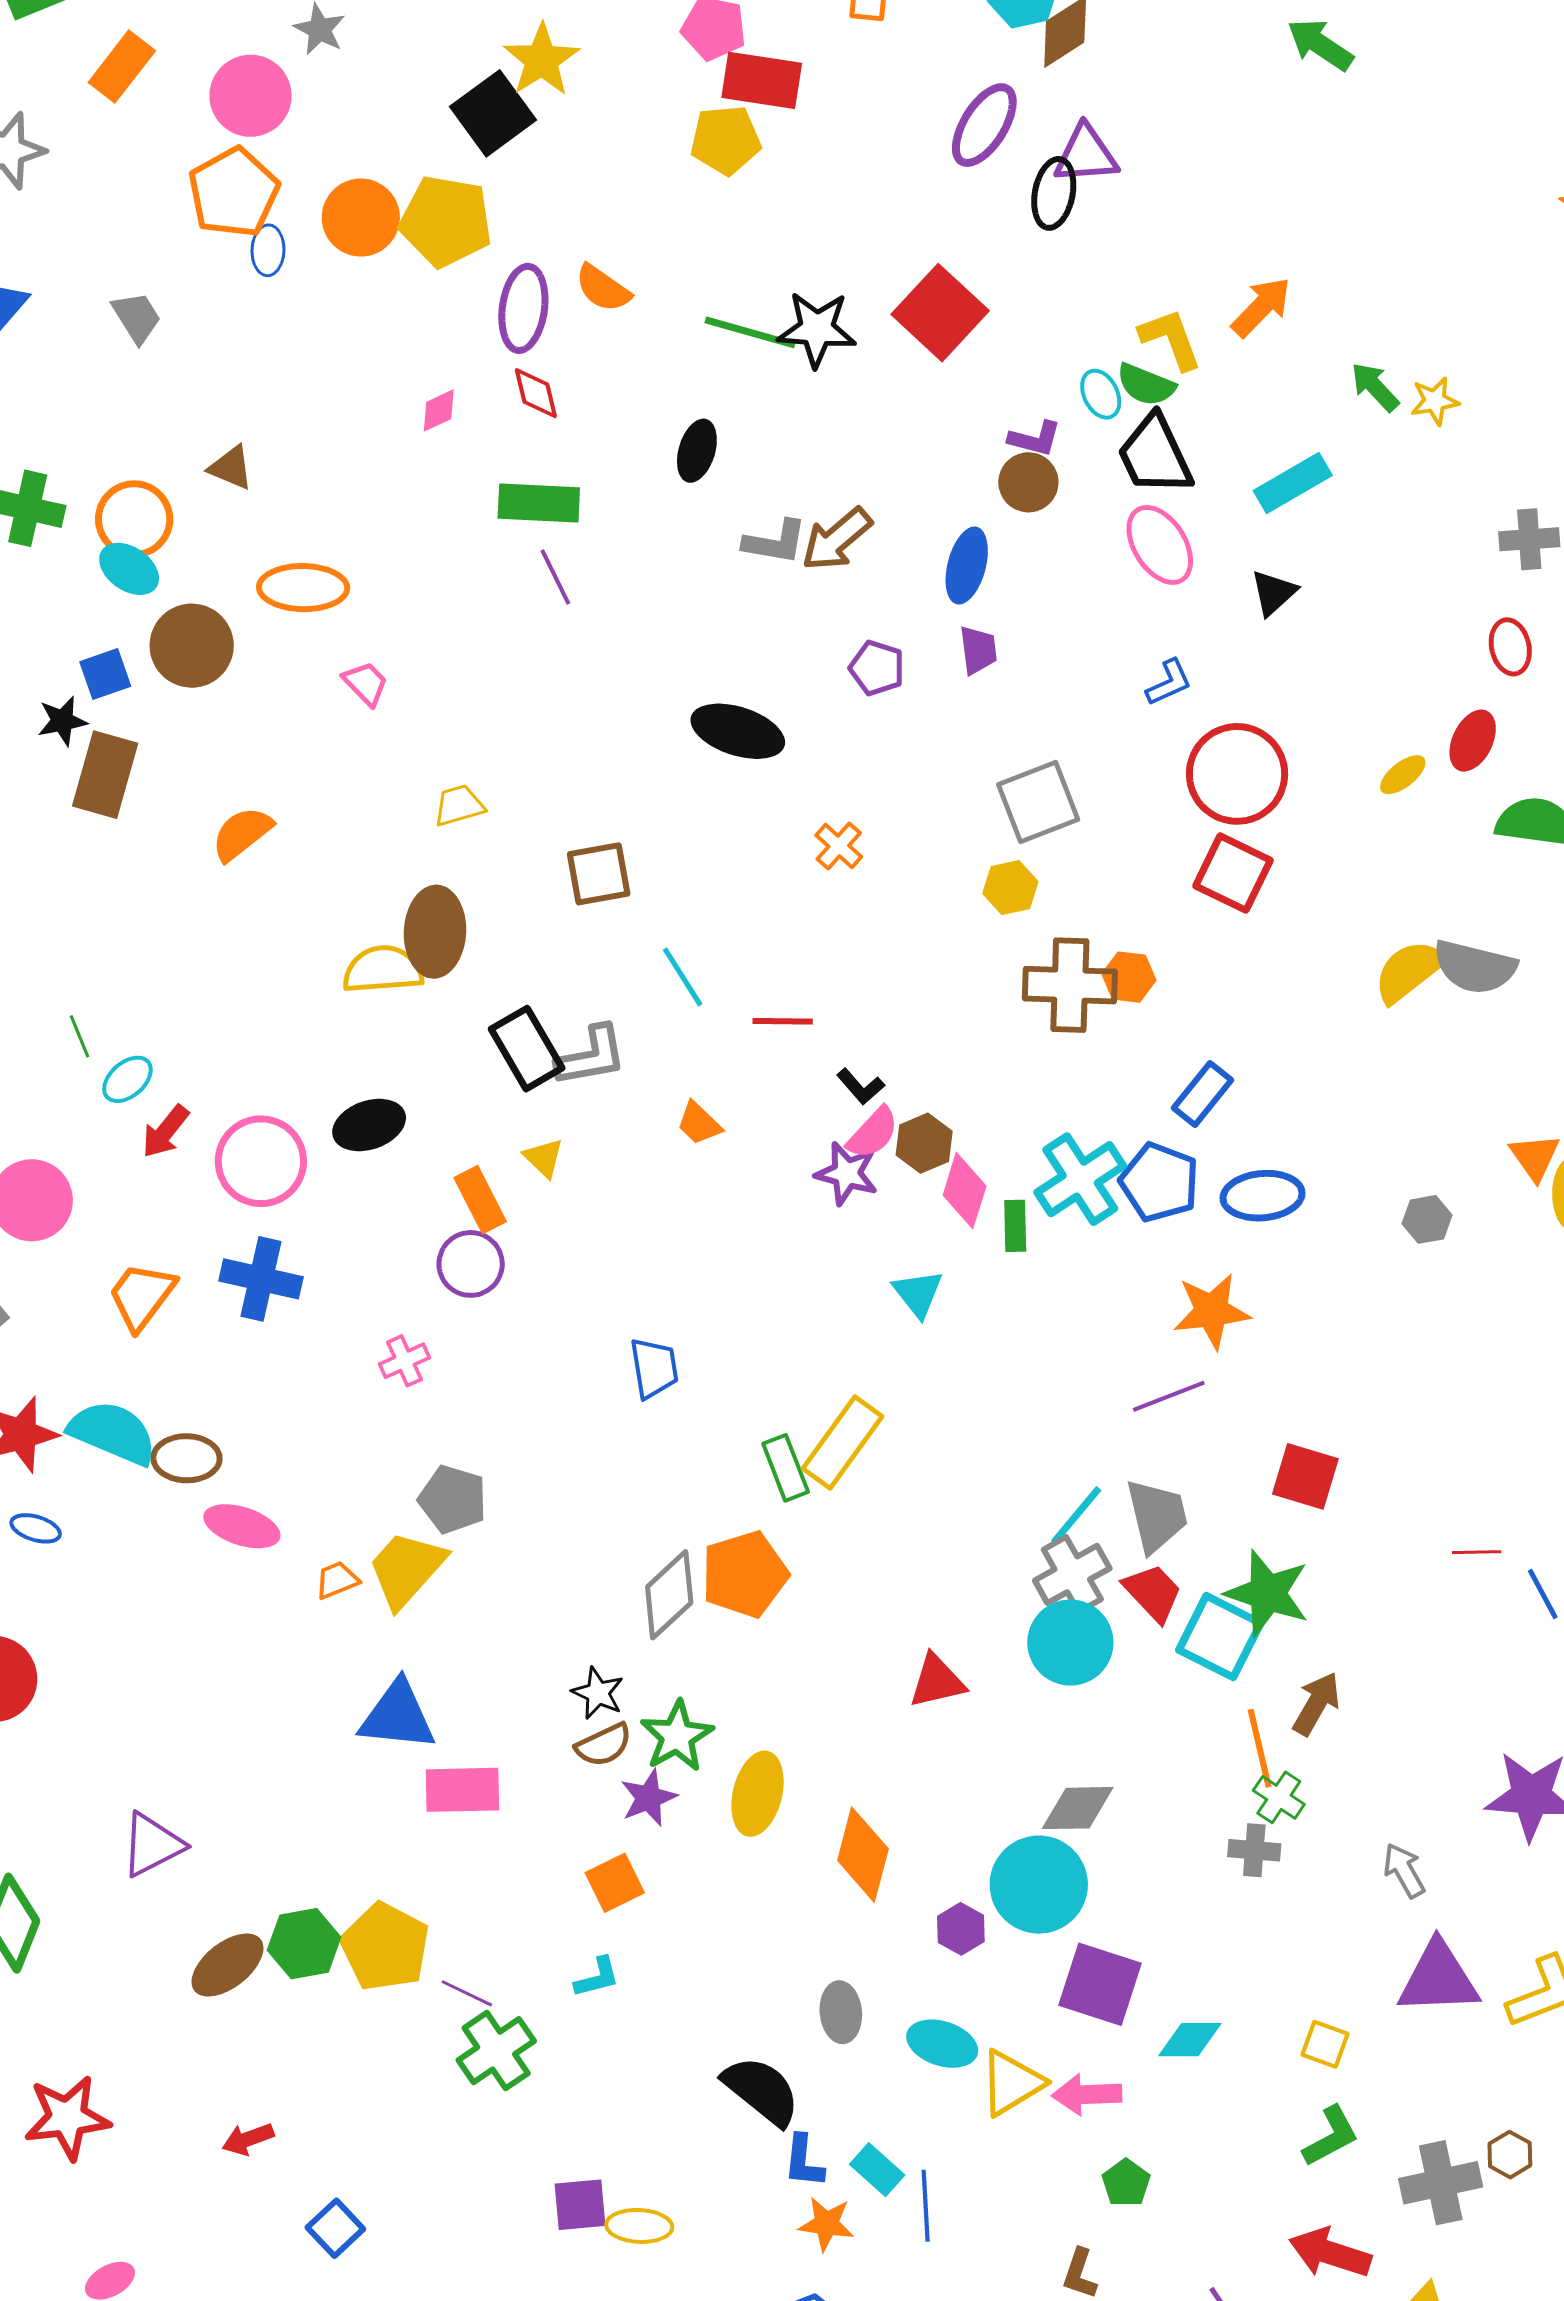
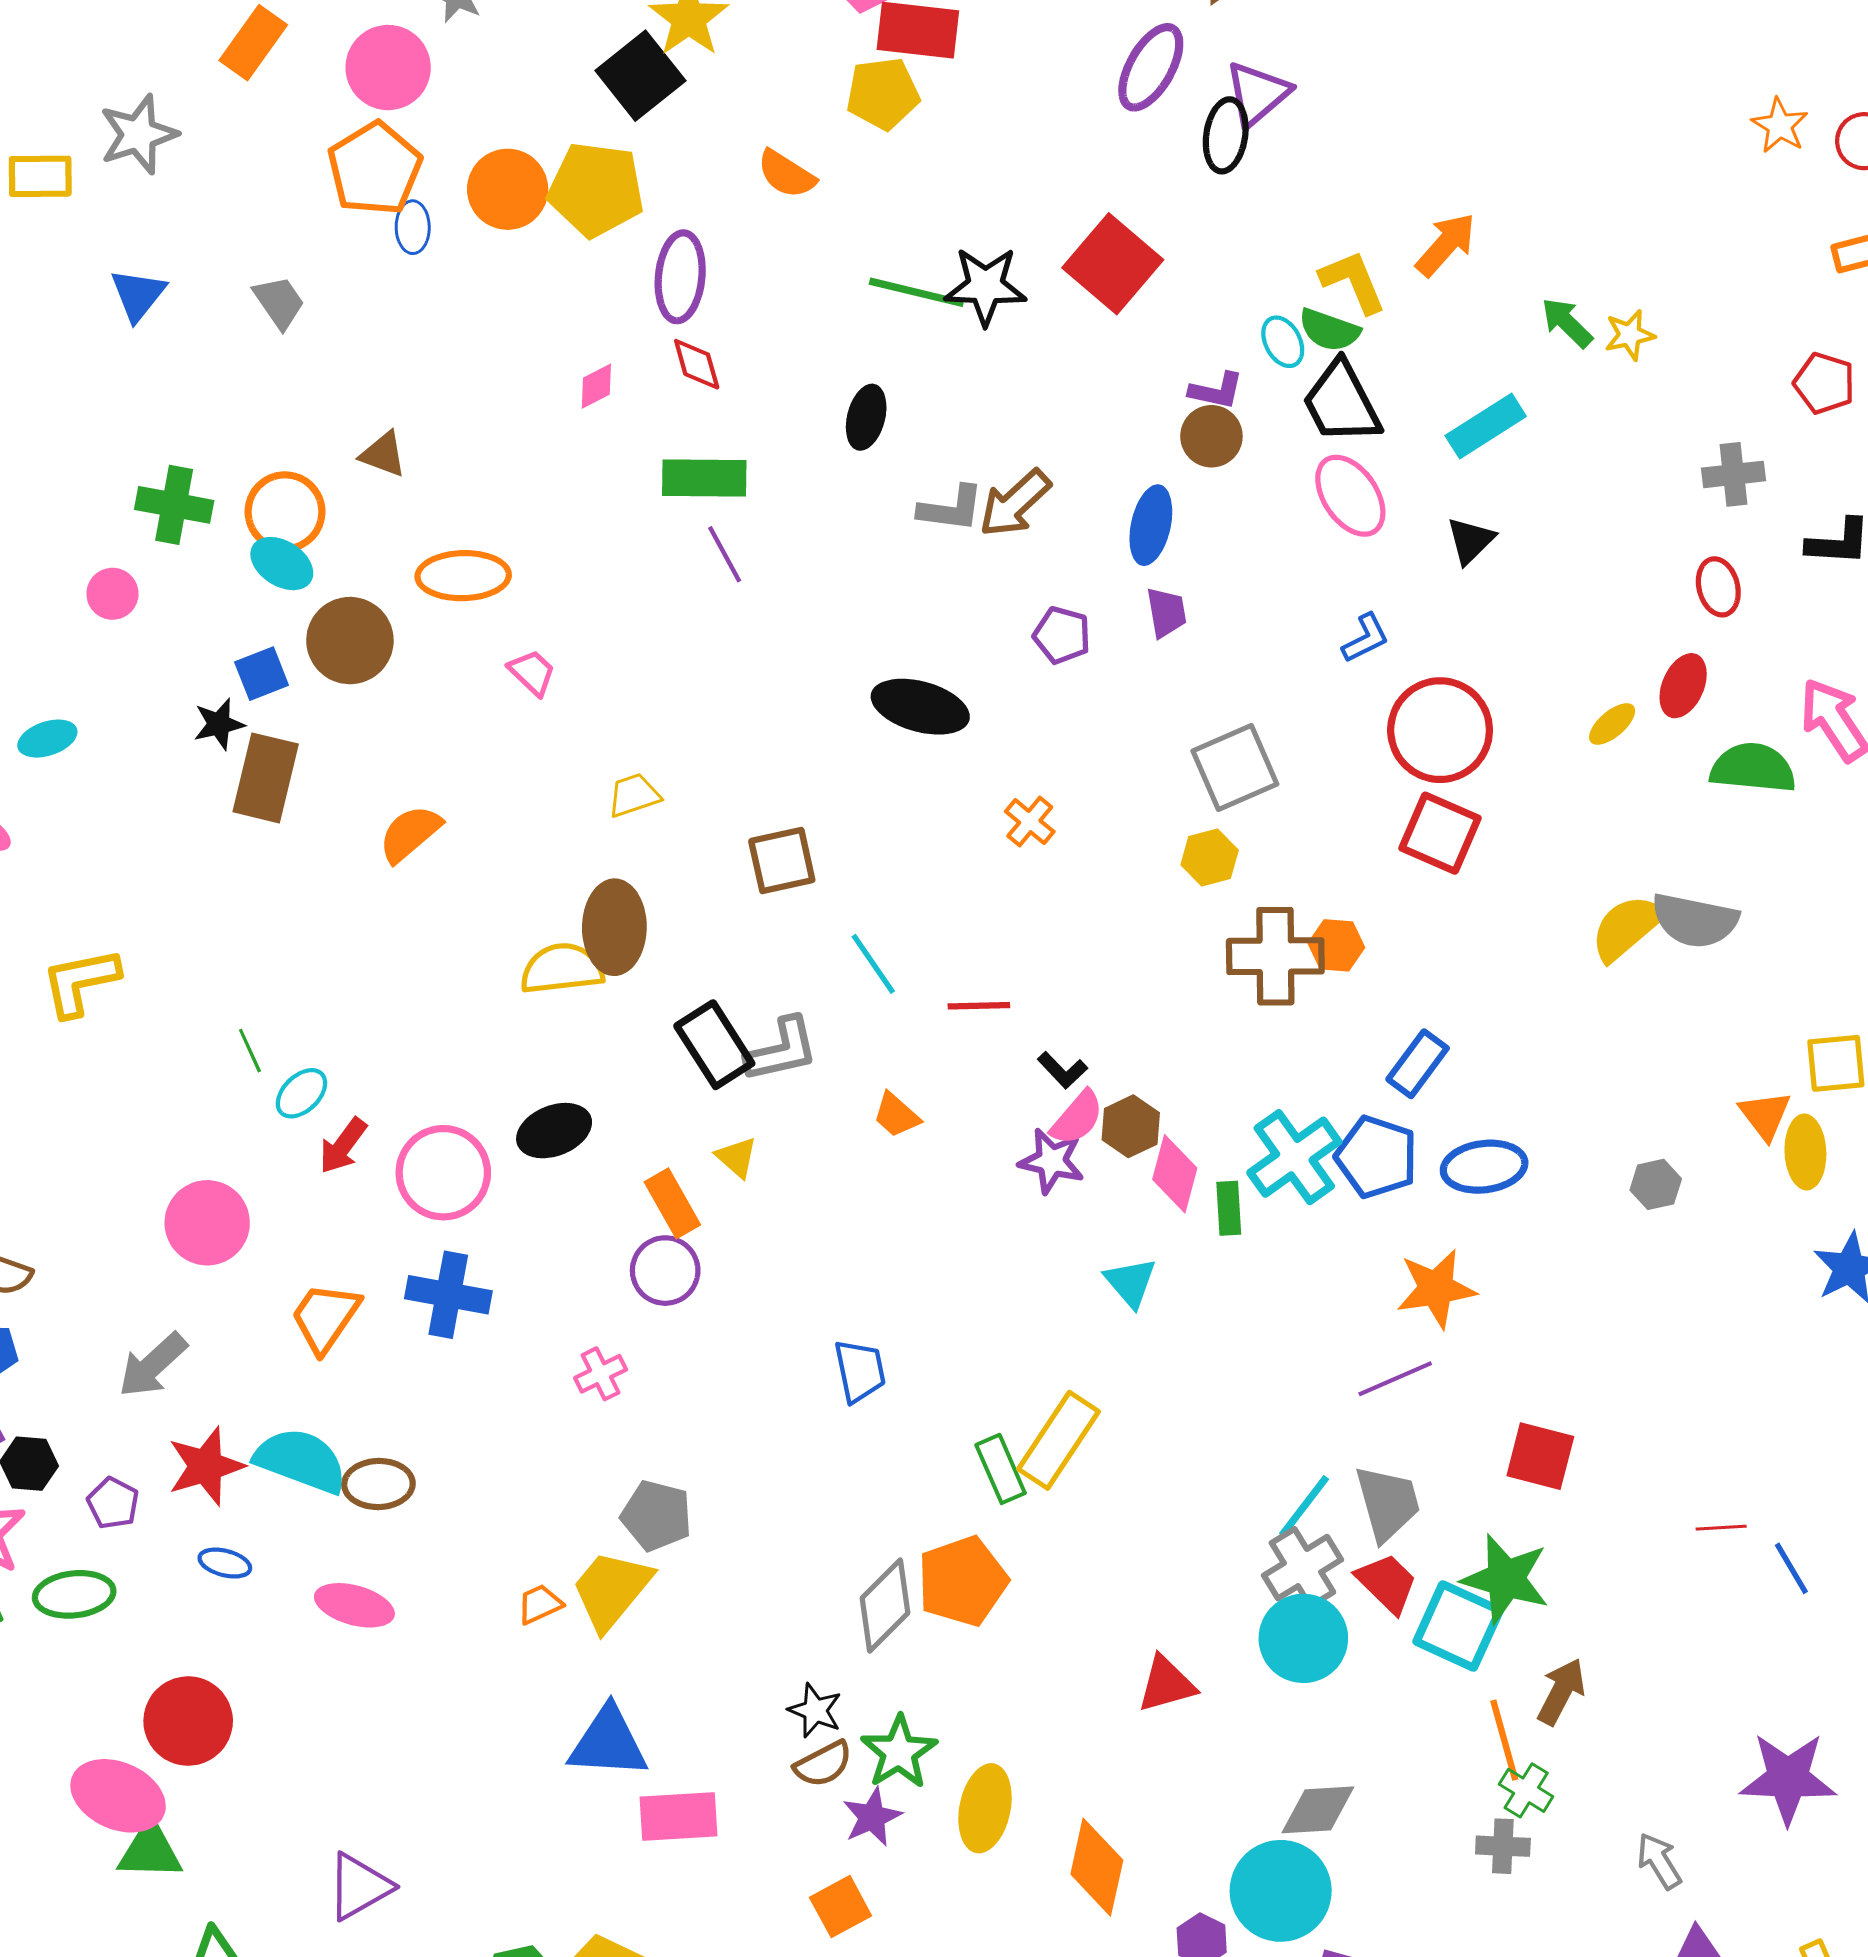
purple triangle: (1086, 154) -> (1257, 94), turned -34
orange semicircle: (603, 288) -> (786, 174), moved
pink ellipse: (242, 1526) -> (354, 1605), moved

